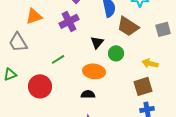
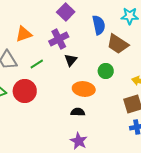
black triangle: (97, 42) -> (71, 60), moved
green line: (58, 59) -> (37, 64), moved
red circle: (40, 86) -> (25, 91), moved

